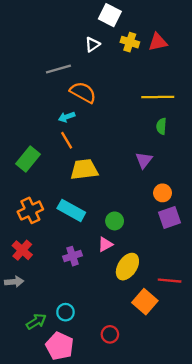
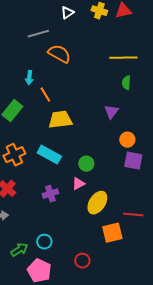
cyan arrow: (67, 117) -> (29, 78), moved, turned -64
purple square: (170, 217) -> (133, 161), turned 30
orange square: (145, 302) -> (112, 233), turned 35

